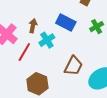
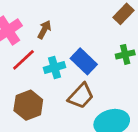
blue rectangle: (66, 22) -> (84, 61), moved
cyan cross: (47, 40) -> (54, 67), moved

